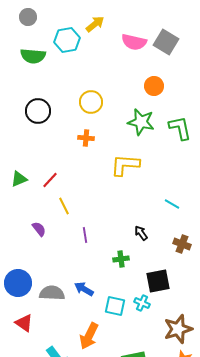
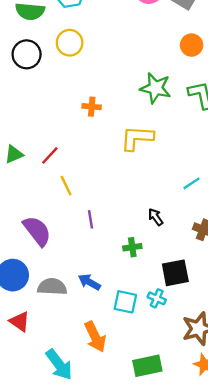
orange circle: (154, 86) -> (192, 45), moved
yellow circle: (91, 102) -> (70, 43), moved
black circle: (38, 111) -> (27, 54), moved
cyan line: (172, 204) -> (192, 183), turned -63
purple semicircle: (39, 229) -> (37, 231), moved, size x1.8
orange arrow: (89, 336) -> (95, 337), turned -52

